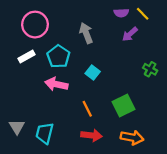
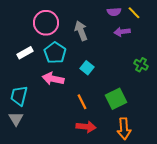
pink circle: (35, 25) -> (46, 23), moved
purple arrow: (130, 34) -> (122, 32), turned 35
cyan trapezoid: (45, 133) -> (19, 96), moved
orange arrow: (132, 137) -> (124, 129), turned 75

